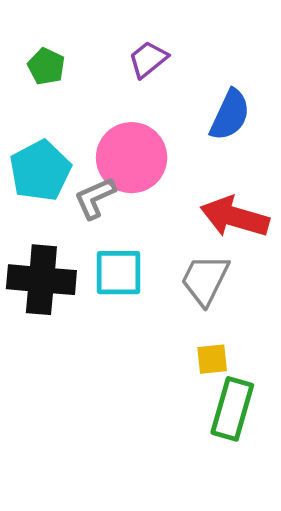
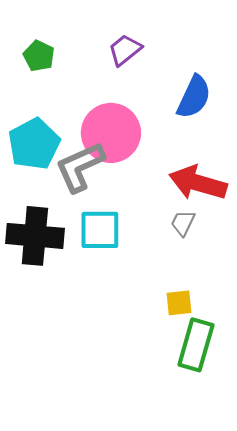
gray L-shape: (95, 198) -> (80, 167), size x1.4
gray trapezoid: (205, 280) -> (183, 223), moved, size x0.6

